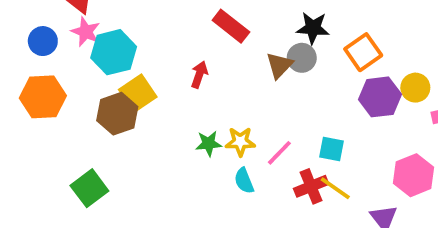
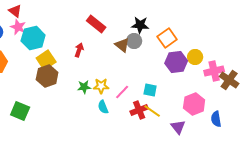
brown triangle: (279, 65) -> (122, 45), turned -35
brown hexagon: (117, 114) -> (47, 76), moved
green square: (89, 188) -> (20, 111), turned -30

